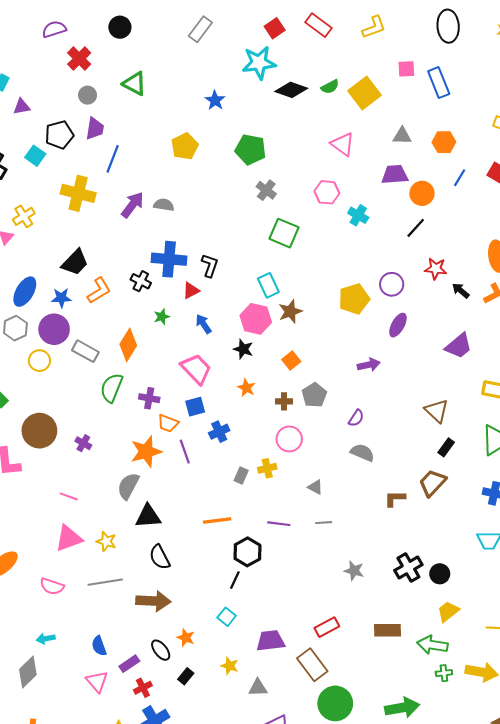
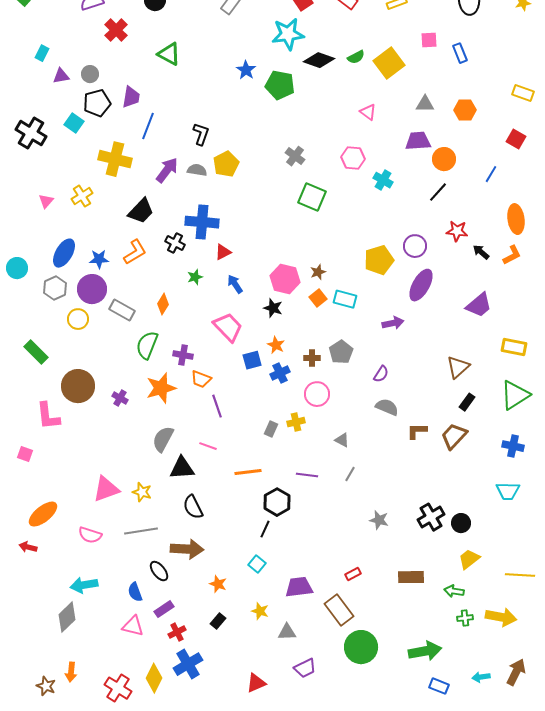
blue rectangle: (439, 83) -> (460, 53), size x0.7
gray circle: (88, 95) -> (90, 74), moved
pink triangle: (343, 144) -> (368, 112), size x0.7
yellow pentagon: (185, 146) -> (226, 164), moved
green pentagon: (251, 149) -> (280, 85), moved
blue line: (460, 178) -> (491, 174), moved
yellow cross: (24, 216) -> (82, 196), moved
black trapezoid: (75, 262) -> (141, 211), moved
black L-shape: (210, 265) -> (201, 134), moved
cyan rectangle: (268, 285) -> (345, 299), moved, turned -50
brown star: (290, 311) -> (318, 272), size x0.7
purple ellipse: (398, 325) -> (421, 285), size x1.4
orange diamond: (128, 345) -> (163, 304), size x0.7
orange square: (291, 361) -> (318, 298), moved
blue square: (195, 407) -> (252, 360), moved
brown triangle: (437, 411) -> (458, 367), turned 35
blue cross: (219, 432) -> (280, 373), moved
orange star: (146, 452) -> (161, 388), moved
pink line: (69, 496) -> (208, 446), moved
brown L-shape: (395, 499) -> (417, 431), moved
gray line: (324, 523) -> (350, 474), turned -56
red rectangle: (327, 627) -> (353, 574), size x0.7
cyan arrow: (46, 639) -> (84, 585), size x1.5
green arrow: (432, 645) -> (454, 591), size x0.7
black ellipse: (161, 650) -> (159, 571), moved
pink triangle: (97, 681) -> (133, 626), turned -35

